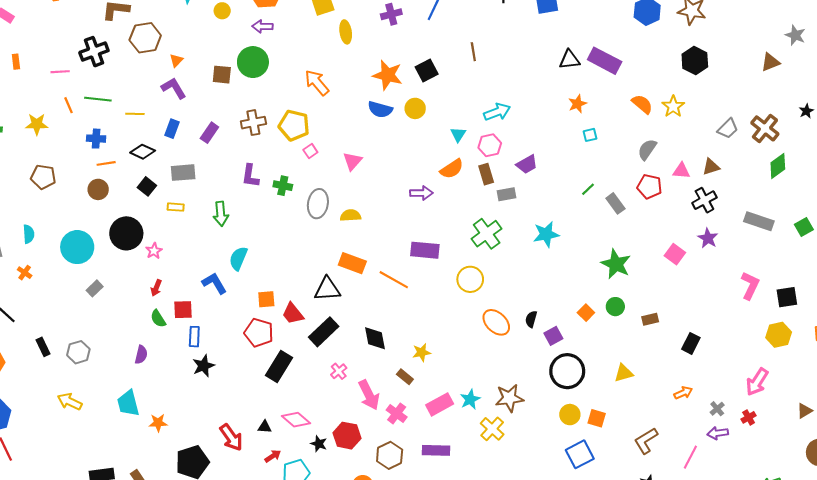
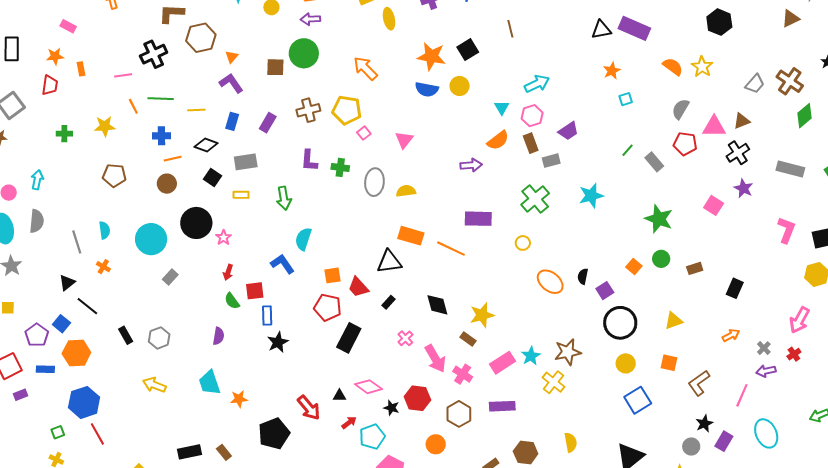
pink triangle: (681, 171) -> (714, 127), size x1.4
yellow circle: (470, 279) -> (523, 243), size x0.6
black rectangle: (324, 332) -> (388, 302), size x0.5
yellow star: (422, 352) -> (482, 315), size x1.4
orange square: (597, 418) -> (669, 363), moved

